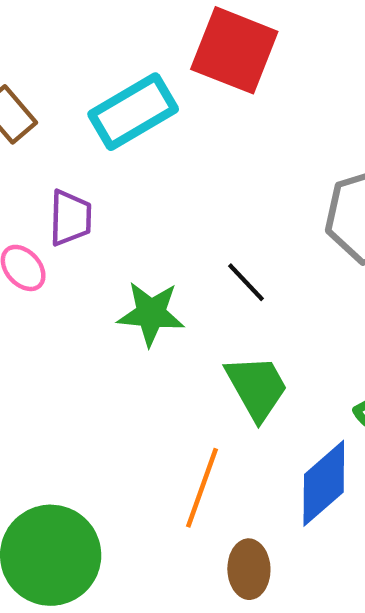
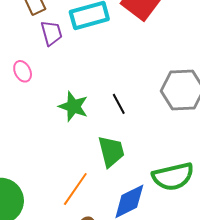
purple trapezoid: (70, 218) -> (51, 33), moved, turned -32

